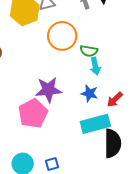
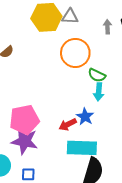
purple star: (48, 90) -> (25, 141), moved
red arrow: (115, 99) -> (68, 124), moved

